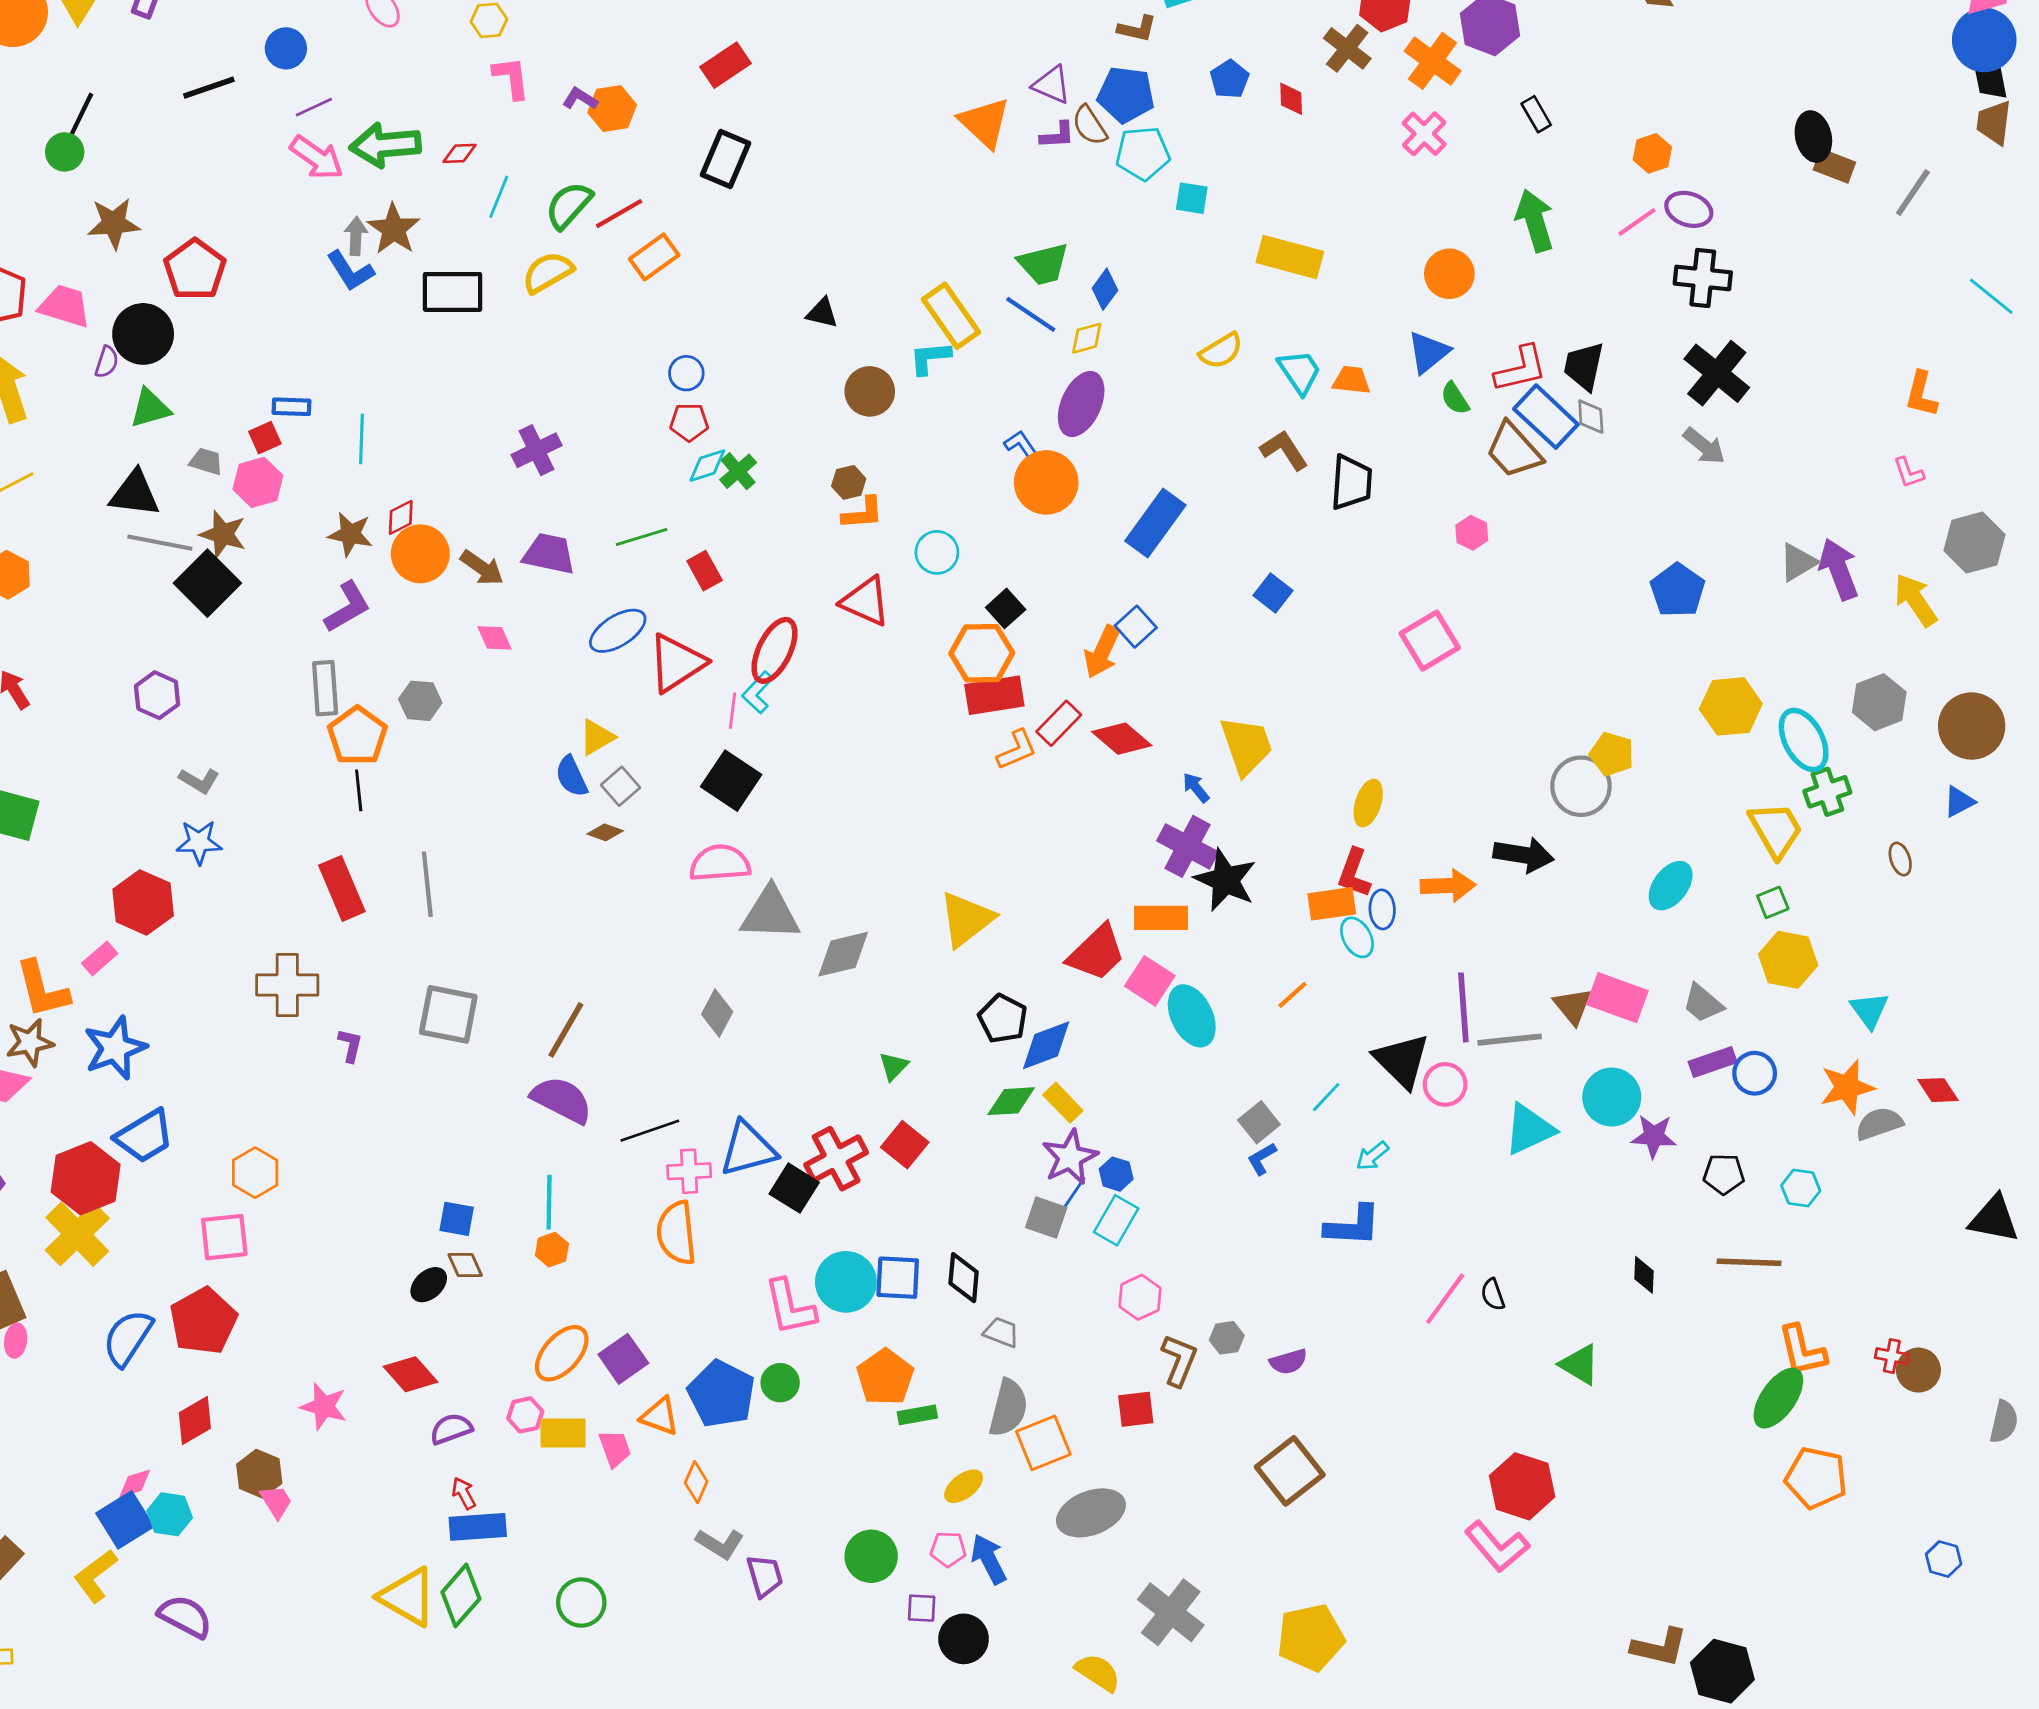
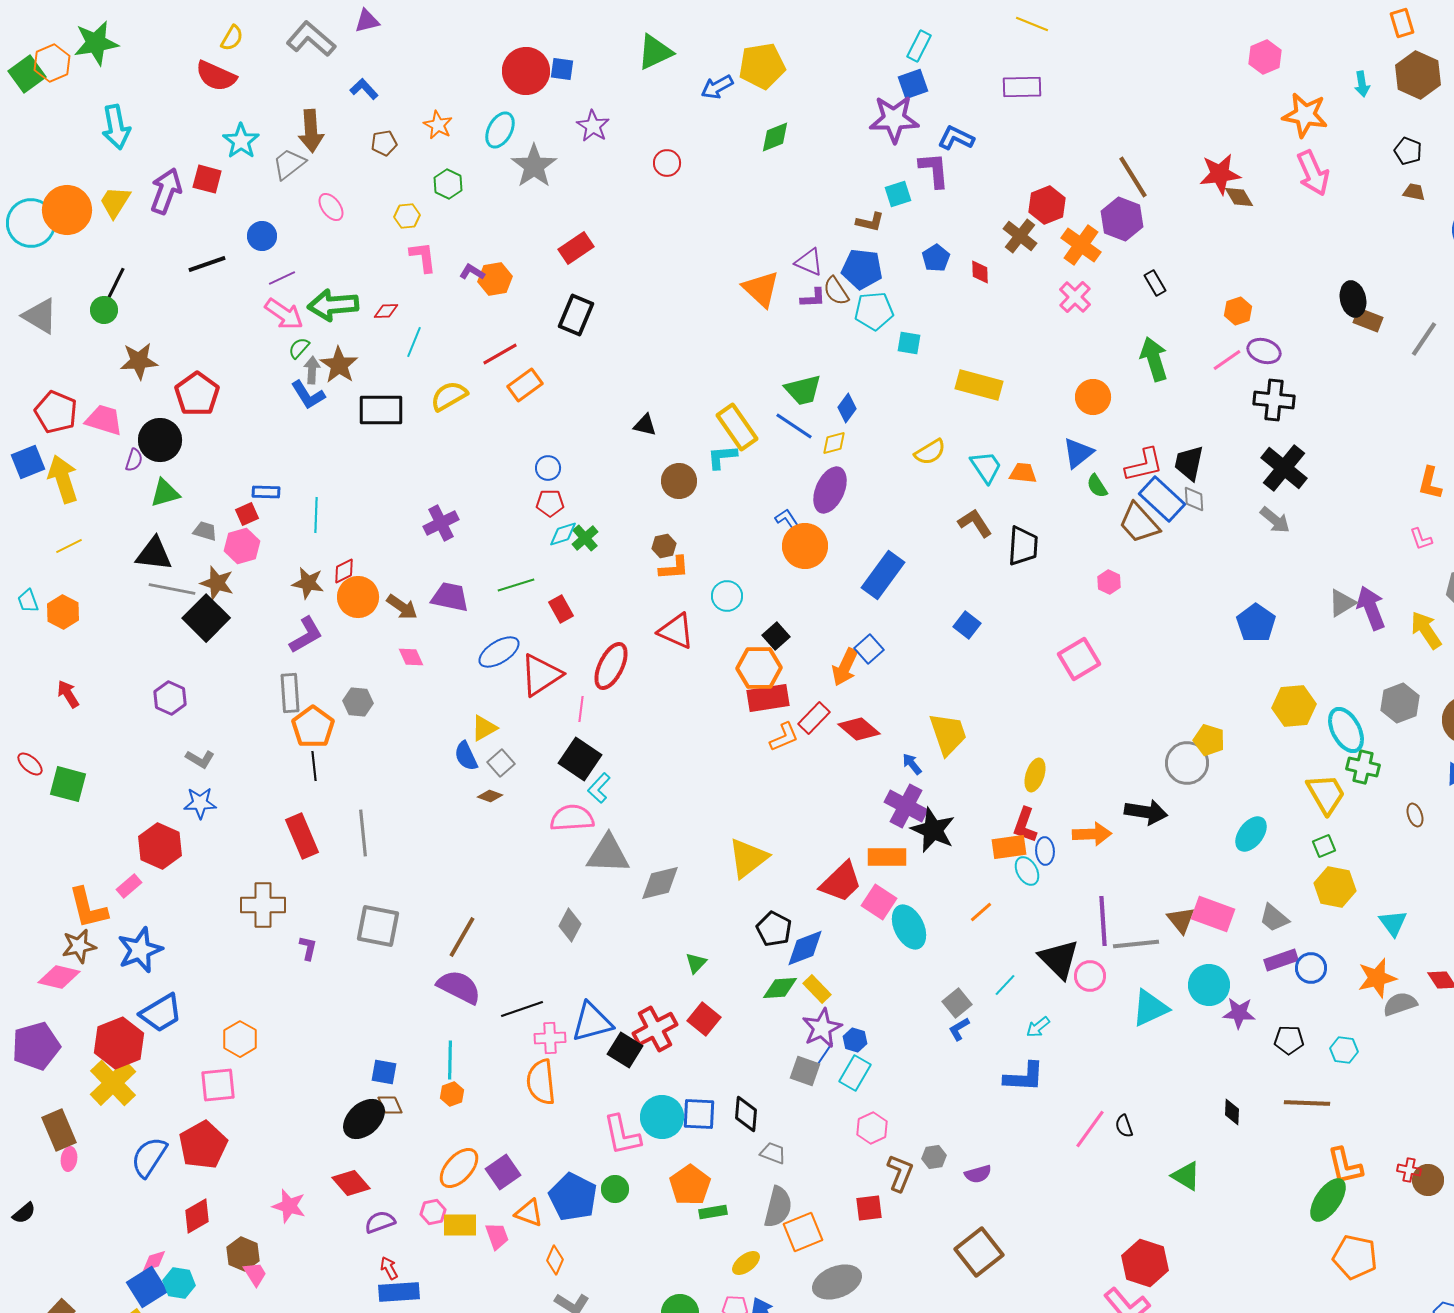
green semicircle: (569, 205) -> (299, 348), moved, size x0.6
cyan L-shape: (758, 692) -> (599, 788), moved
green cross: (1827, 792) -> (1363, 767), turned 32
black ellipse: (429, 1285) -> (364, 1119), size x1.6

